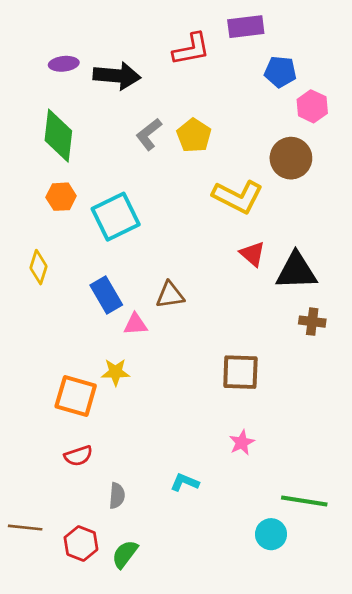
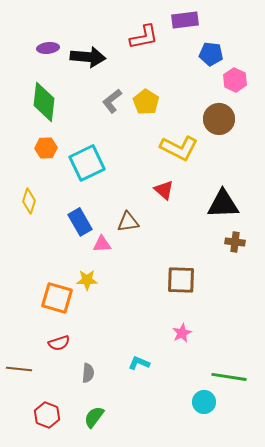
red triangle: (252, 254) -> (164, 190), moved
brown line: (25, 528) -> (19, 369), moved
red hexagon: (81, 543) -> (47, 415), moved

